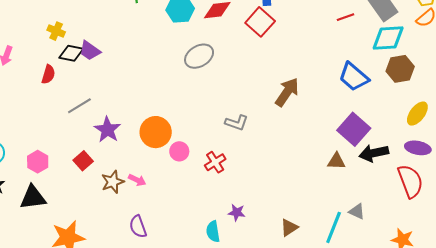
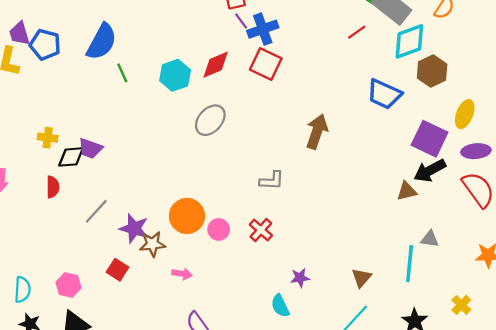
purple square: (354, 129) -> (430, 139), moved
brown triangle: (336, 161) -> (407, 191), moved
brown star: (113, 182) -> (152, 244), moved, turned 30

